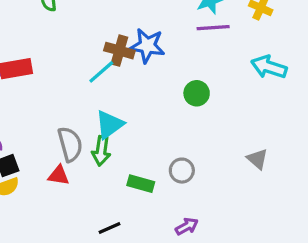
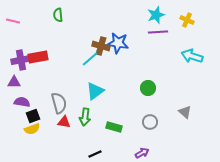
green circle: (197, 93) -> (148, 88), moved
gray semicircle: (70, 144) -> (59, 103), moved
green arrow: (101, 151) -> (85, 117), moved
gray circle: (182, 171) -> (150, 122), moved

